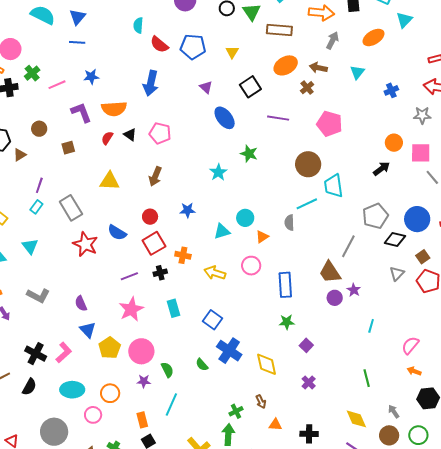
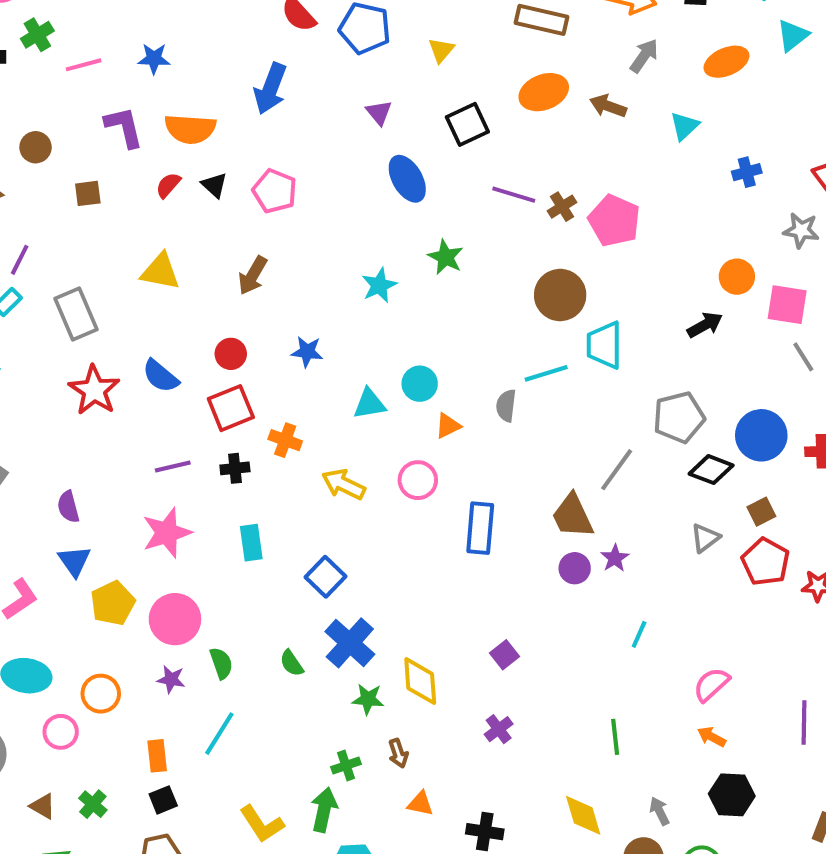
brown cross: (307, 88) -> (562, 207), moved
green star: (287, 322) -> (368, 699), moved

